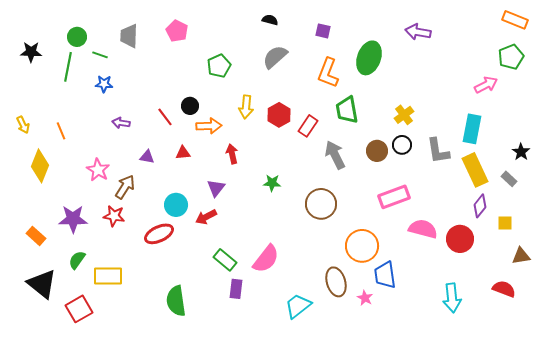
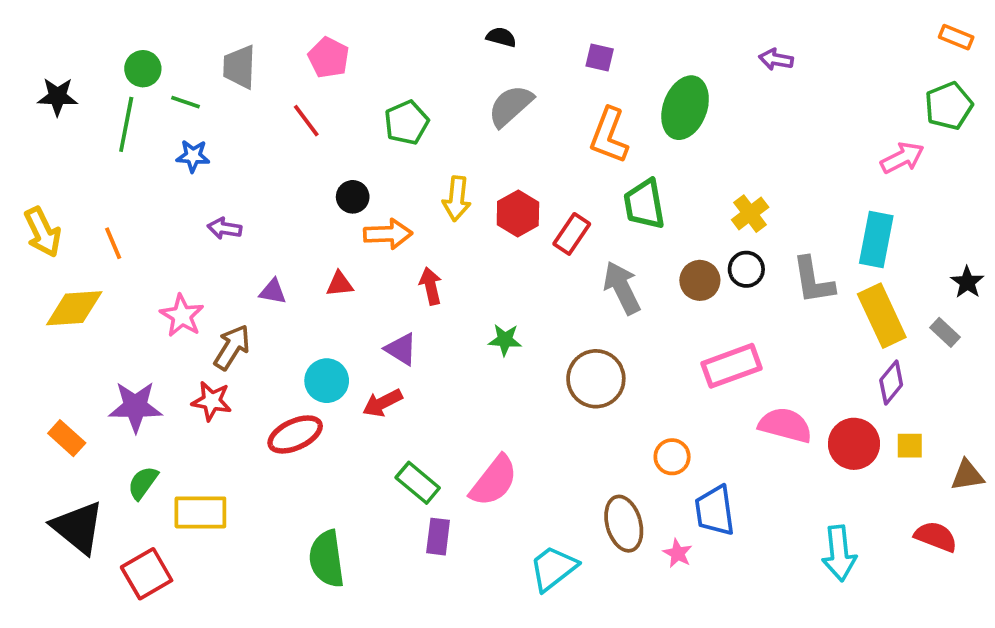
orange rectangle: (515, 20) -> (956, 37), size x0.7
purple arrow: (418, 32) -> (776, 59), size x0.7
red line: (165, 117) -> (306, 121), moved
yellow arrow: (23, 125) -> (43, 232), size x1.5
yellow diamond: (40, 166) -> (74, 308), turned 64
purple triangle: (216, 188) -> (401, 349), turned -36
yellow square: (505, 223) -> (910, 446), moved
orange circle: (362, 246) -> (672, 457), size x0.6

